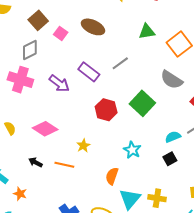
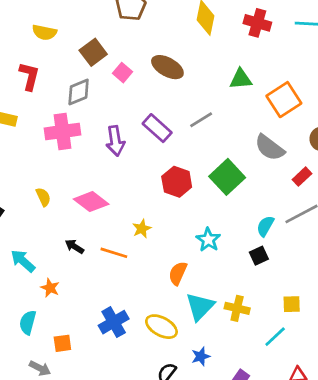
pink cross: (20, 80) -> (63, 132), turned -30
purple arrow: (59, 83) -> (115, 141), turned 40
cyan semicircle: (173, 137) -> (265, 226), turned -42

